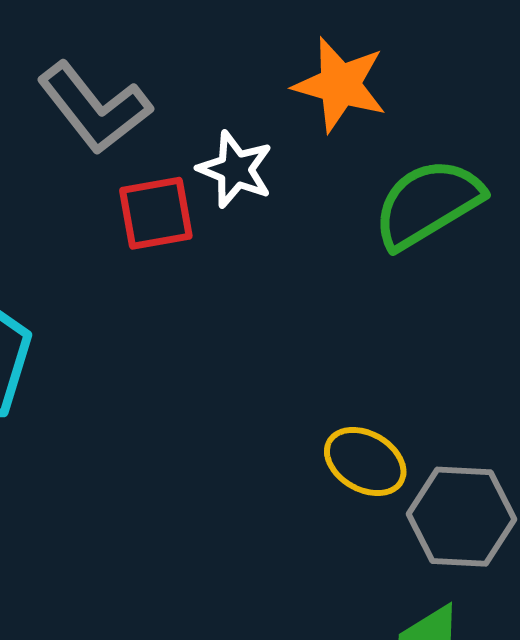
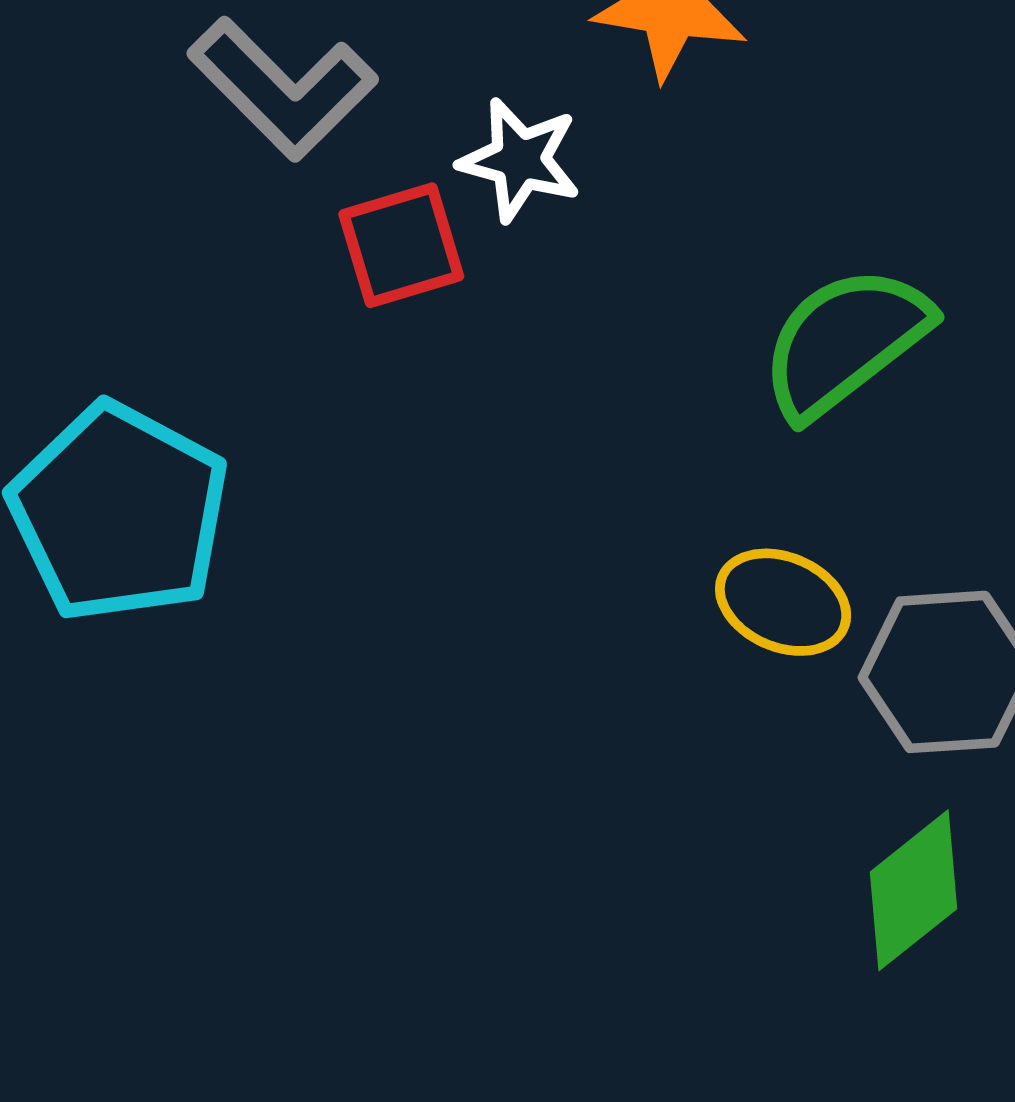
green semicircle: (428, 203) -> (845, 342), moved

